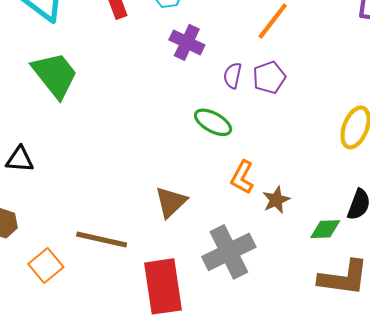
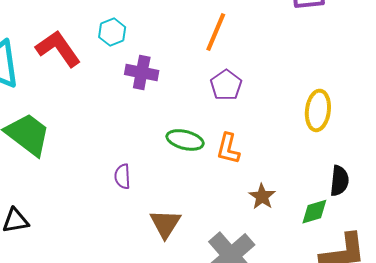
purple semicircle: (233, 76) -> (122, 176), moved
orange L-shape: (242, 177) -> (228, 149), moved

